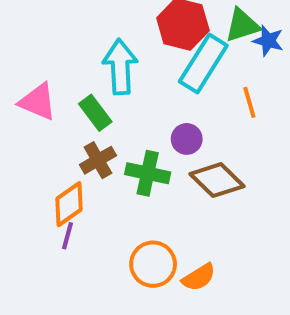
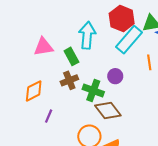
pink triangle: (38, 102) -> (43, 47), turned -40
brown diamond: (217, 180) -> (108, 111), moved
orange diamond: (69, 204) -> (34, 91), moved

